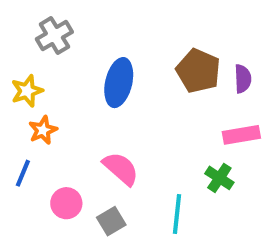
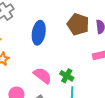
green cross: (219, 178) -> (67, 76), moved

